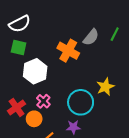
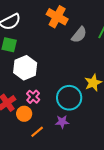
orange cross: (68, 51) -> (57, 17), moved

